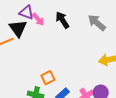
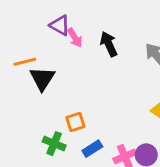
black triangle: (18, 28) -> (42, 79), moved

